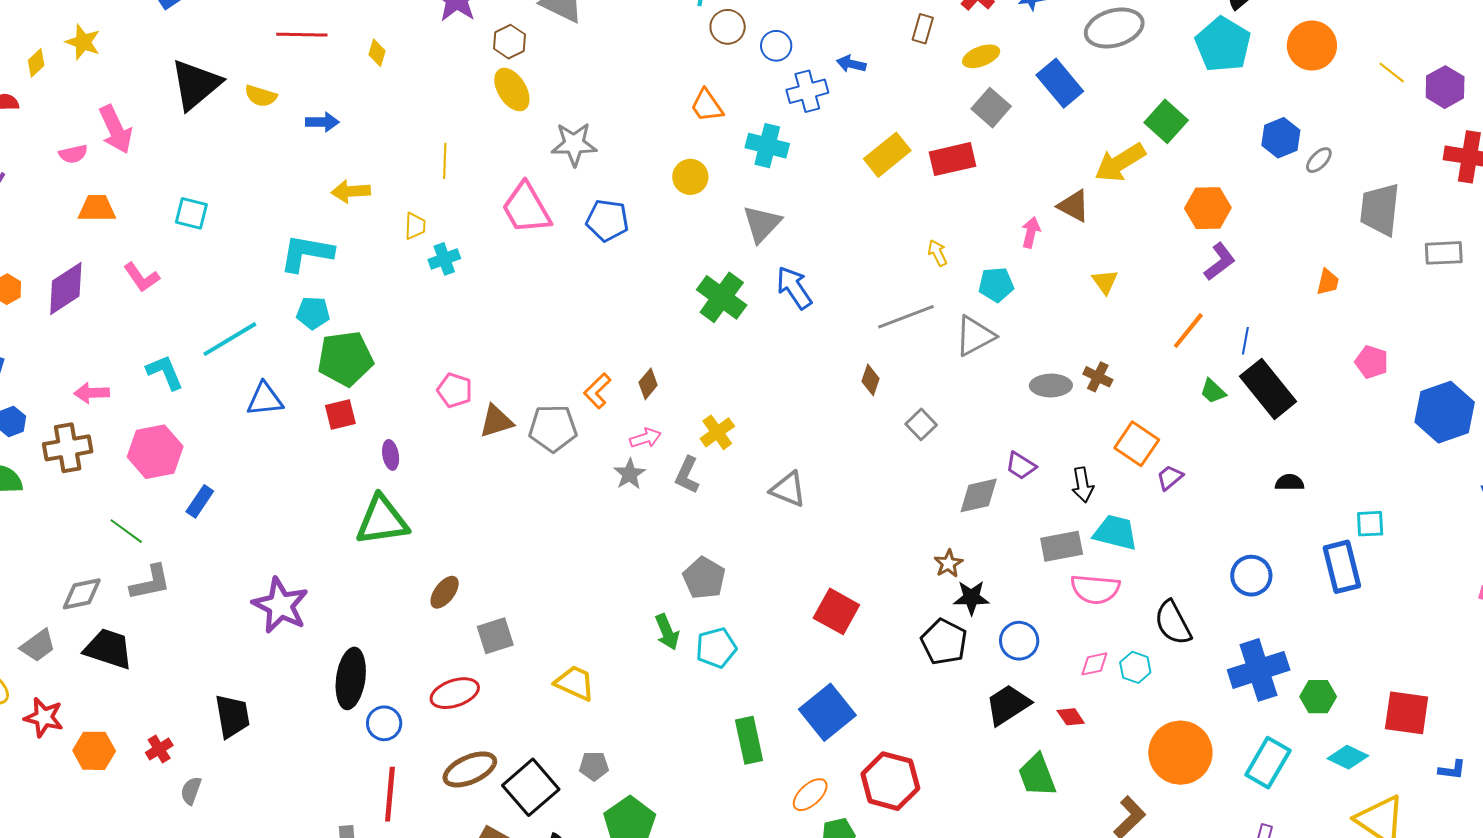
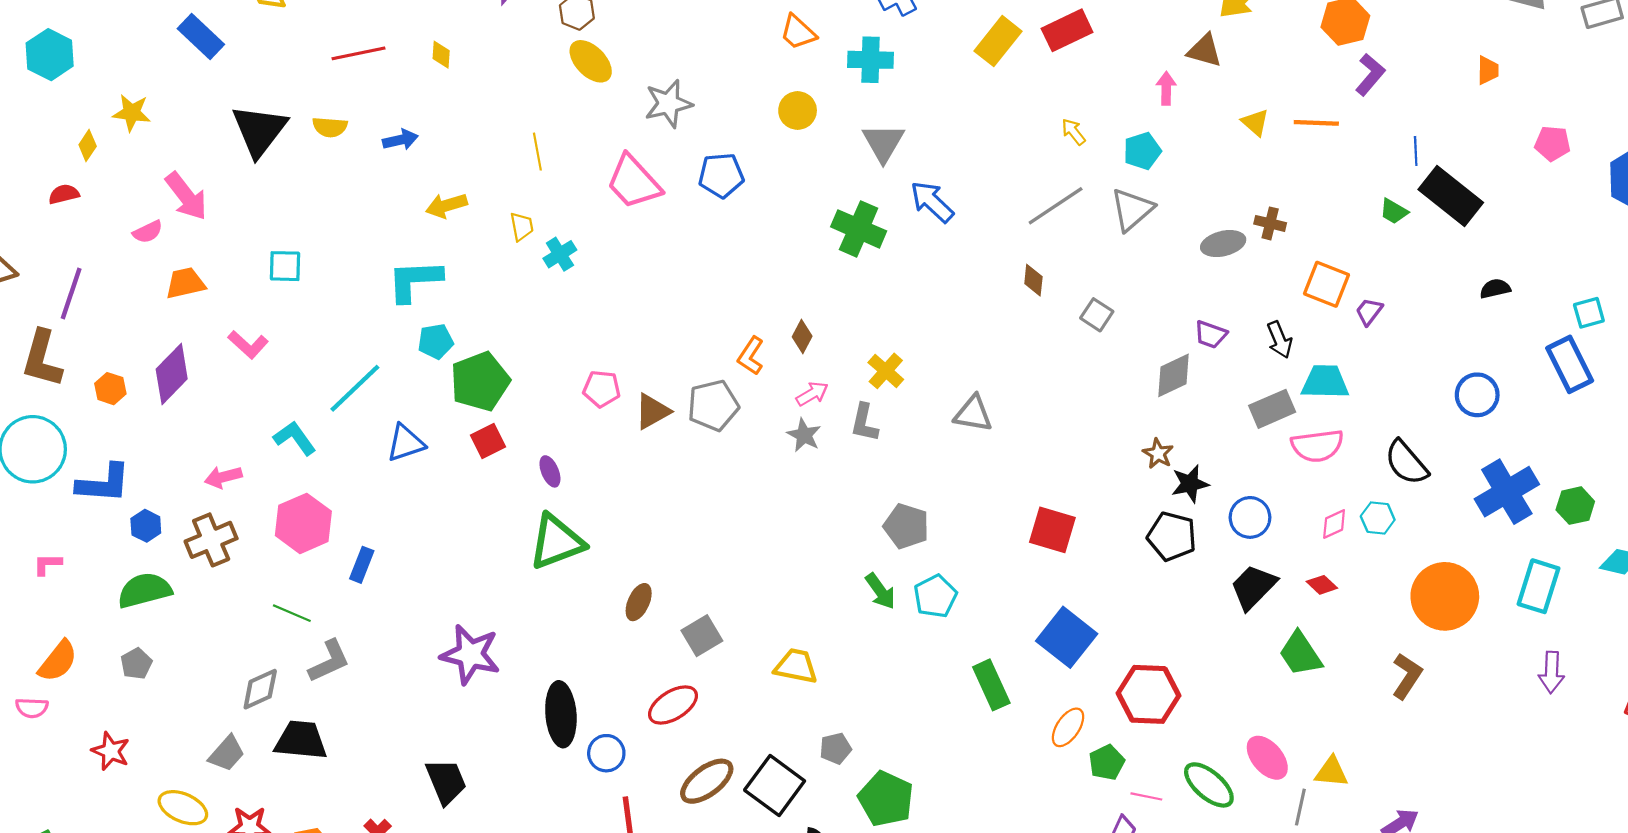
orange line: (1188, 331) -> (1316, 123), moved, turned 66

